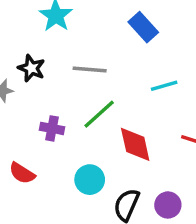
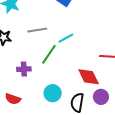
cyan line: (164, 86) -> (66, 38), moved
red diamond: (135, 144) -> (89, 77), moved

